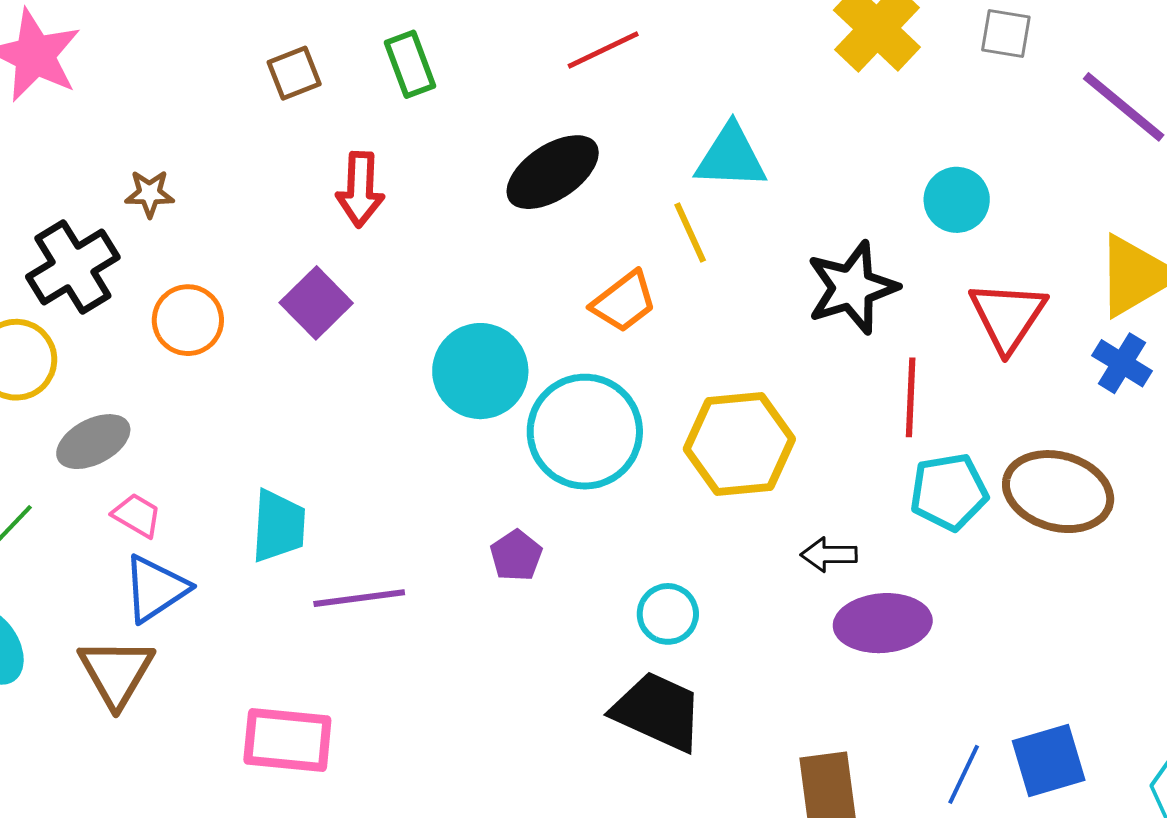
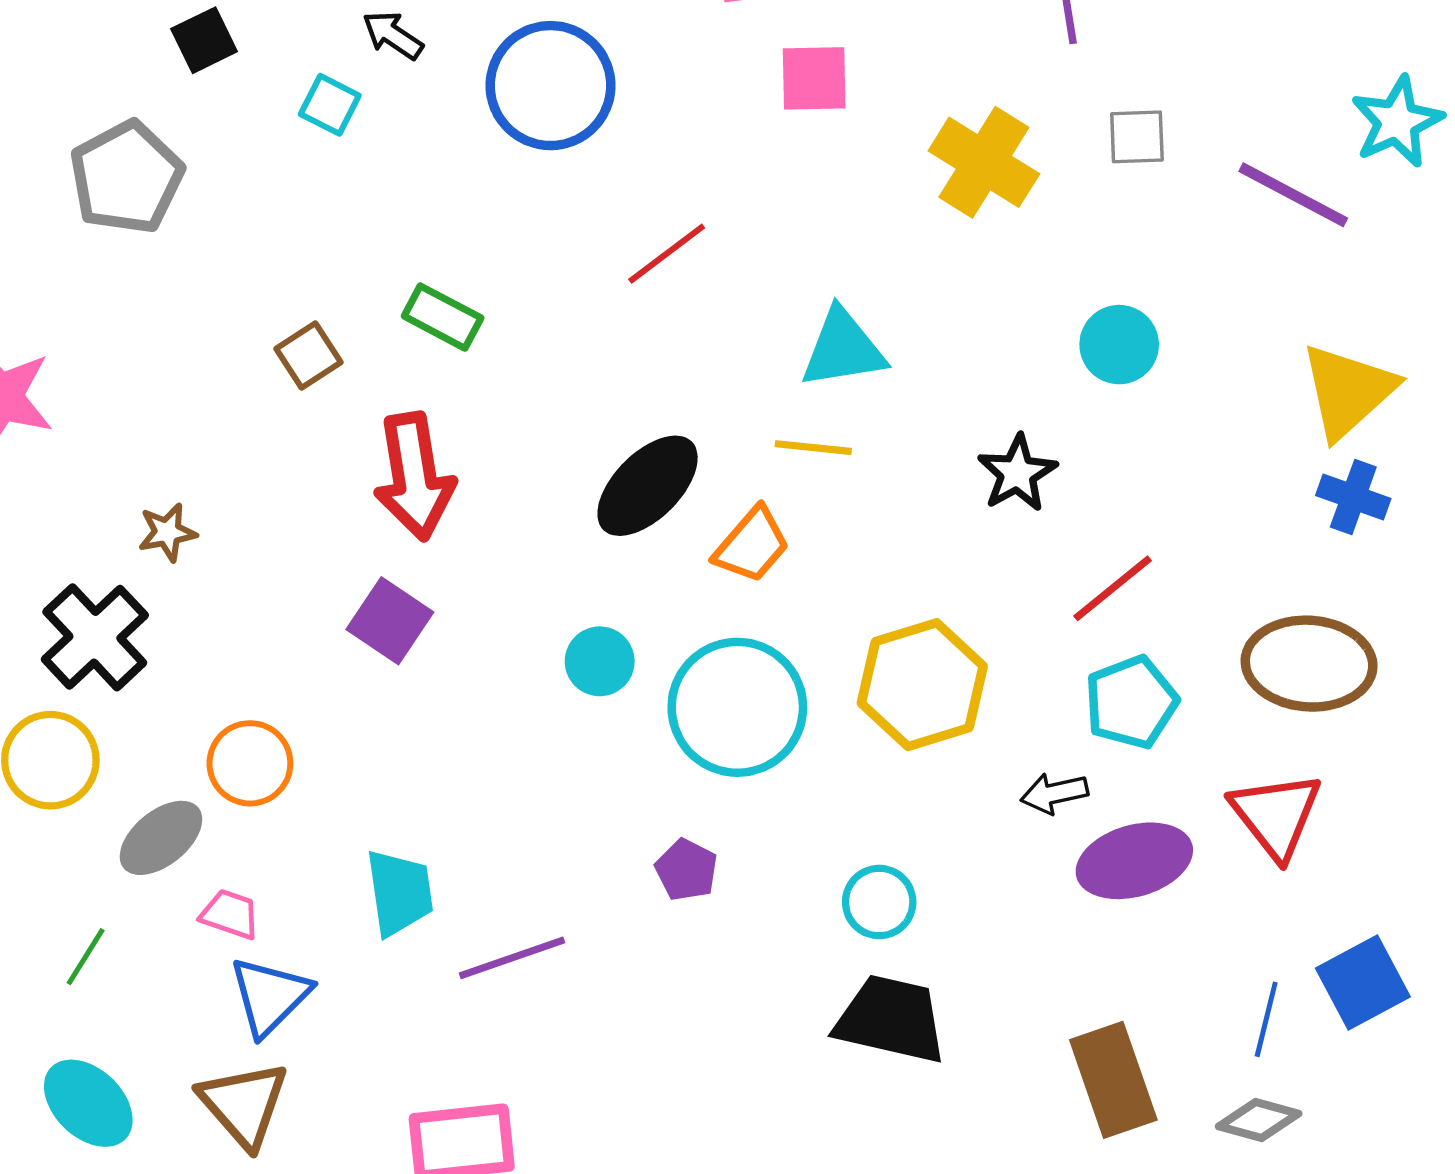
green rectangle: (410, 64) -> (443, 317), turned -30
black ellipse: (553, 172) -> (648, 486), moved
red arrow: (360, 189) -> (414, 476), size x1.4
yellow line: (690, 233) -> (813, 448), turned -48
black star: (852, 288) -> (1017, 473), size x0.7
red triangle: (1008, 316) -> (1276, 815), moved
orange circle: (188, 320) -> (250, 763), moved
cyan circle: (480, 371) -> (600, 661), size x0.6
red line: (911, 397) -> (1113, 588), turned 60
cyan pentagon: (949, 492) -> (1131, 702), moved

